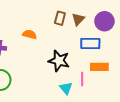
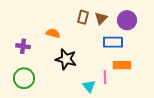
black star: (59, 61) -> (66, 59), moved

